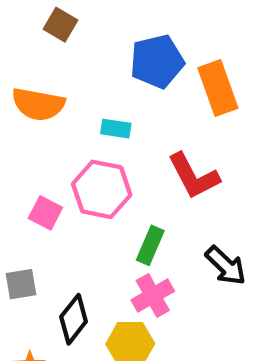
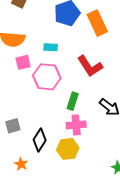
pink square: (45, 213) -> (23, 62), moved, turned -35
pink cross: (153, 296) -> (76, 125), turned 30

